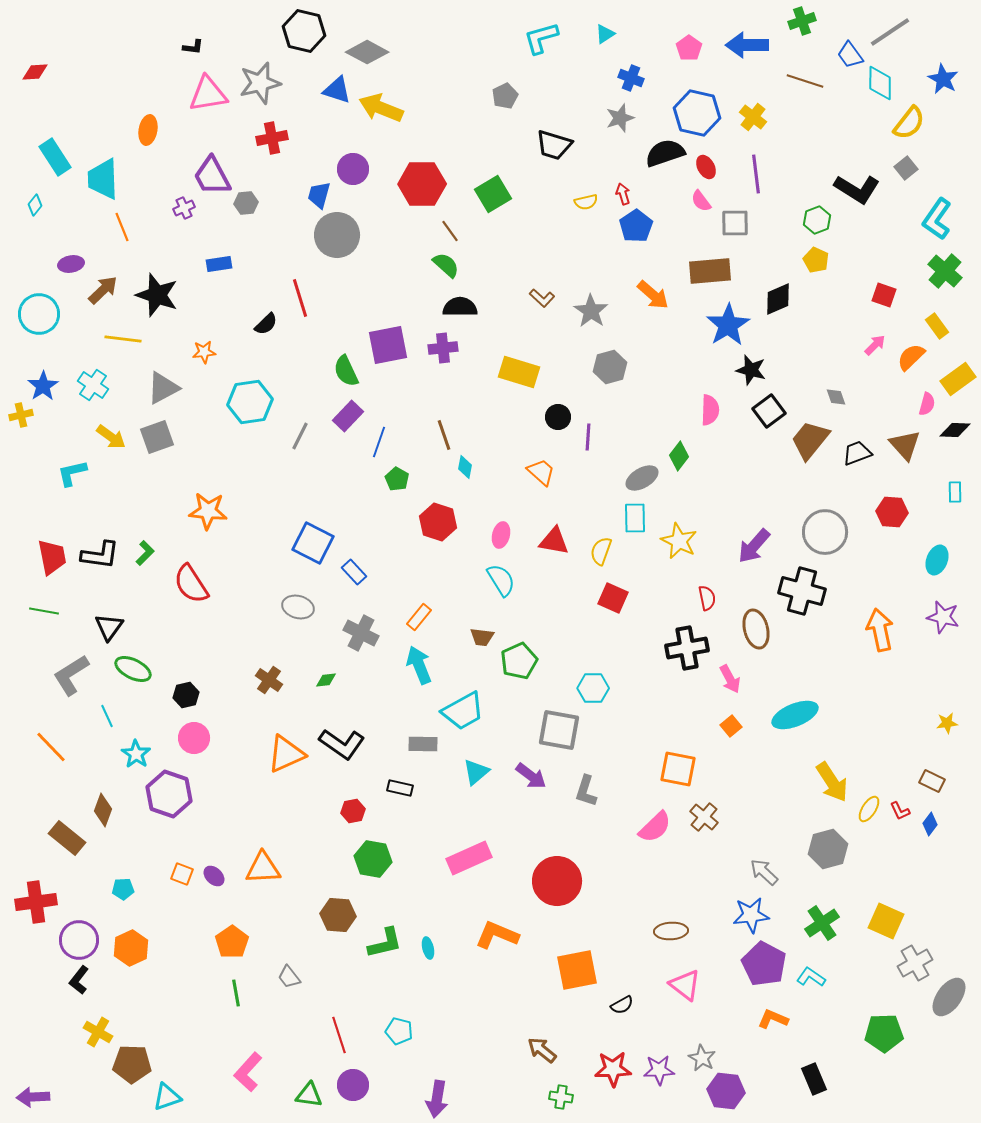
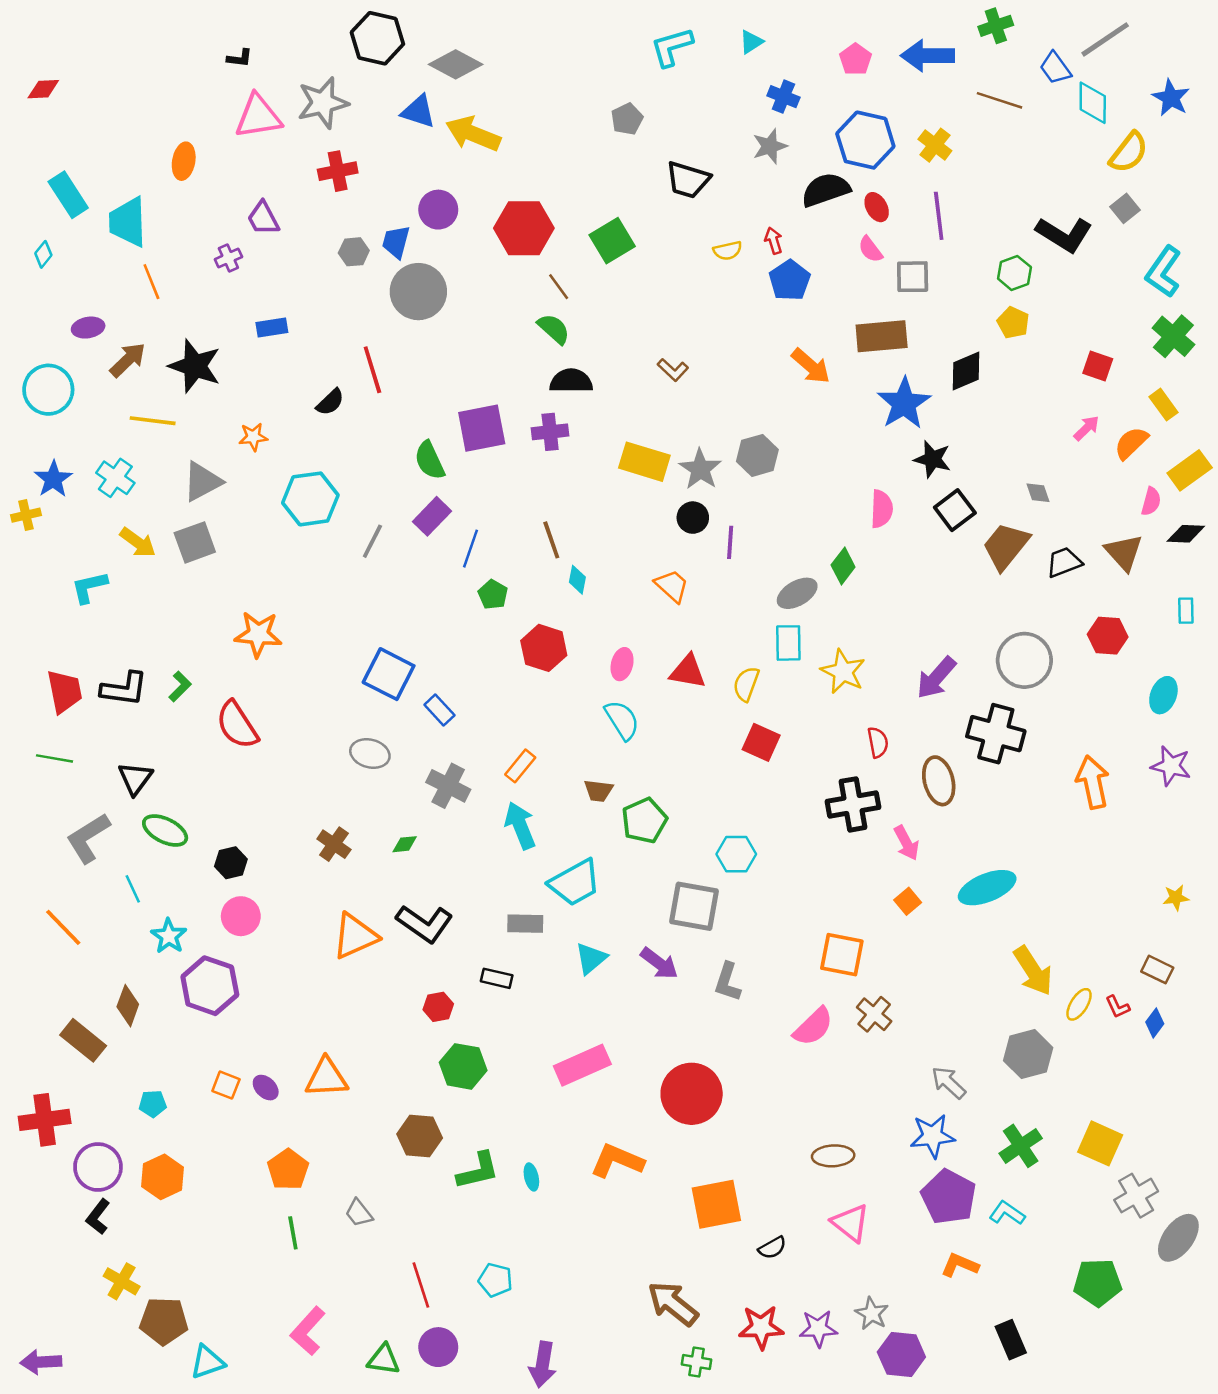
purple trapezoid: (212, 176) -> (263, 218), size x0.7
gray hexagon: (246, 203) -> (354, 252), moved
gray star: (591, 311) -> (700, 469), moved
brown arrow: (542, 1050) -> (673, 1304), size x1.4

